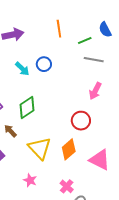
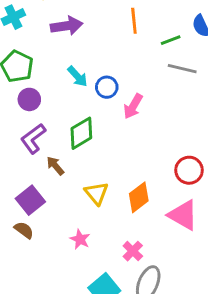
blue circle: (44, 64) -> (107, 87), moved
pink arrow: (95, 91) -> (133, 106), moved
red circle: (81, 121) -> (189, 170), moved
yellow triangle: (40, 148) -> (97, 193), size x0.7

